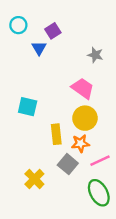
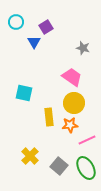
gray square: (68, 164) -> (59, 166), moved

